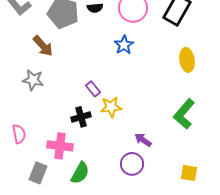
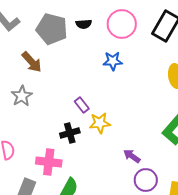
blue star: (124, 45) -> (113, 61), turned 30
gray star: (33, 80) -> (22, 96), turned 30
purple circle: (132, 164) -> (146, 180), moved

